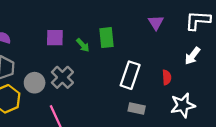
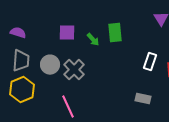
white rectangle: (130, 75) -> (150, 62), moved, size x0.7
gray circle: (35, 83) -> (50, 65), moved

